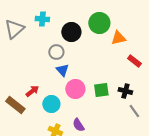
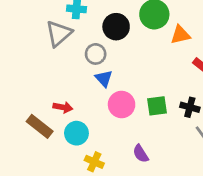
gray triangle: (14, 29) -> (59, 33), moved
red arrow: (32, 91) -> (63, 107), turned 48
cyan circle: (51, 104) -> (76, 133), moved
purple semicircle: (78, 125) -> (141, 154), moved

